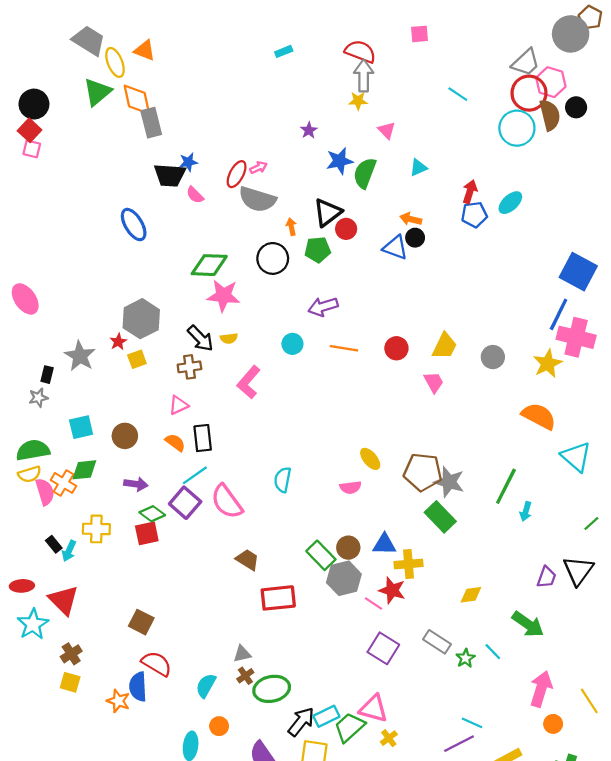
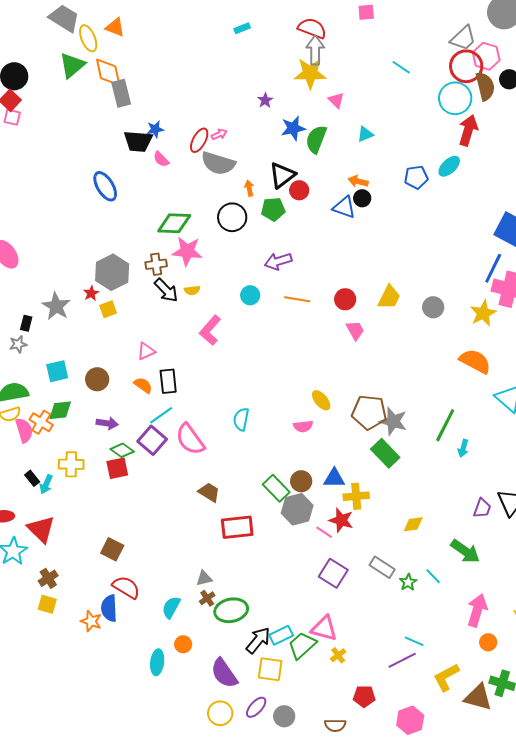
yellow star: (358, 101) -> (310, 73), size x1.8
red arrow: (470, 192) -> (468, 130), moved, size x1.4
brown cross: (189, 367) -> (156, 264), moved
pink trapezoid: (434, 382) -> (355, 330), moved

